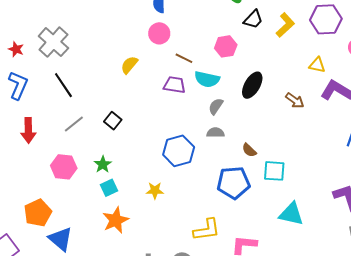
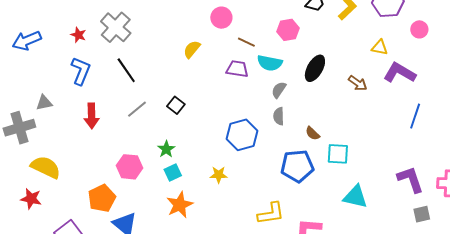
gray semicircle: (215, 133) -> (279, 116), turned -90
pink hexagon: (64, 167) -> (129, 167), moved

